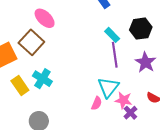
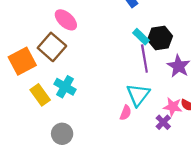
black hexagon: (141, 29) -> (160, 38), moved
pink star: (123, 100) -> (173, 107), moved

